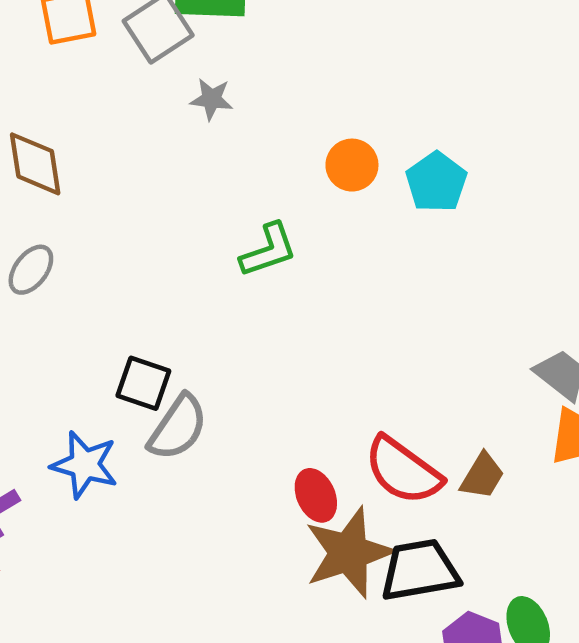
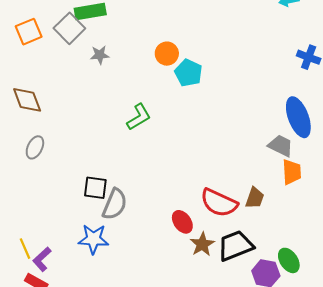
orange circle: (352, 165) -> (167, 54), moved
cyan pentagon: (436, 182) -> (188, 73), moved
blue star: (85, 465) -> (93, 239), moved
brown star: (349, 553) -> (202, 244), size x0.6

